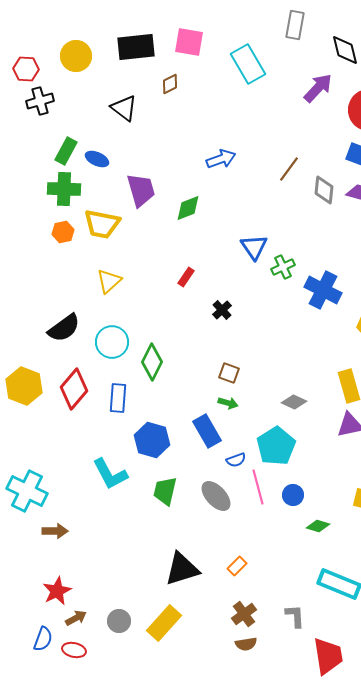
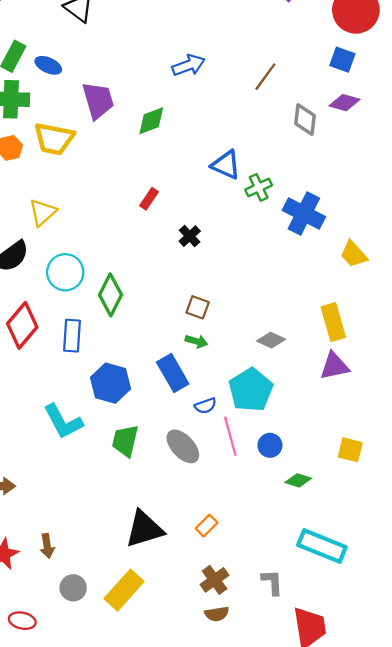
gray diamond: (324, 190) -> (305, 120), moved
blue triangle: (254, 247) -> (226, 165), turned -32
yellow triangle: (109, 281) -> (43, 212), moved
brown arrow: (76, 618) -> (47, 546), moved, turned 110

